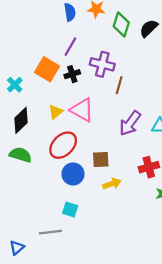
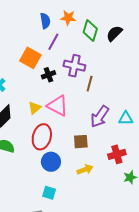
purple line: (70, 47) -> (53, 42), moved
orange square: (47, 69) -> (30, 58), moved
red ellipse: (63, 145) -> (42, 137), turned -30
brown square: (101, 159) -> (81, 142), moved

